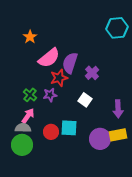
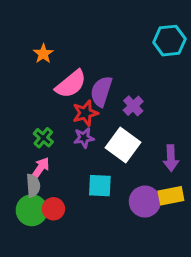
purple star: (50, 95) -> (84, 138), moved
white square: (85, 100) -> (123, 145), size x1.6
gray semicircle: (23, 128) -> (33, 186), turned 84
red circle: (51, 132) -> (53, 209), moved

